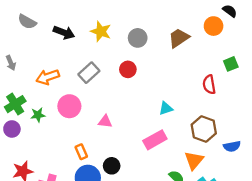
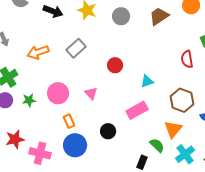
red circle: (128, 69) -> (115, 65), moved
pink circle: (69, 106) -> (58, 93), moved
green star: (38, 115) -> (29, 100), moved
pink triangle: (105, 121) -> (91, 93), turned 40
black circle: (112, 166) -> (108, 131), moved

